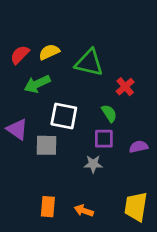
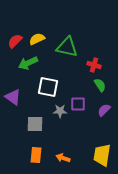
red cross: (125, 87) -> (94, 65), turned -32
green semicircle: (109, 113) -> (100, 85), moved
gray square: (46, 145) -> (35, 124), moved
purple semicircle: (139, 147) -> (104, 110), turned -32
gray star: (93, 164) -> (60, 111), moved

